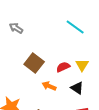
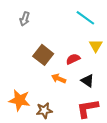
gray arrow: (16, 28) -> (25, 19), turned -104
yellow triangle: (82, 65) -> (96, 46), moved

